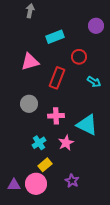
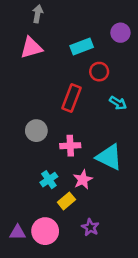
cyan rectangle: (55, 37) -> (82, 46), moved
pink triangle: (30, 62) -> (31, 48), moved
yellow rectangle: (45, 165) -> (66, 201), moved

